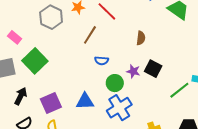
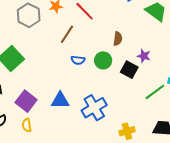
purple star: (133, 71) -> (144, 56), moved
green circle: (115, 83) -> (103, 60), moved
purple square: (51, 103) -> (26, 101), turned -30

